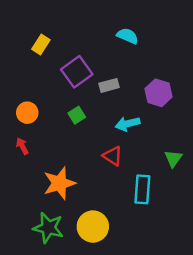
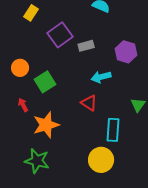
green square: (77, 115) -> (45, 82), moved, size x1.5
red arrow: (22, 146) -> (23, 105), moved
yellow circle: (93, 227) -> (101, 160), moved

